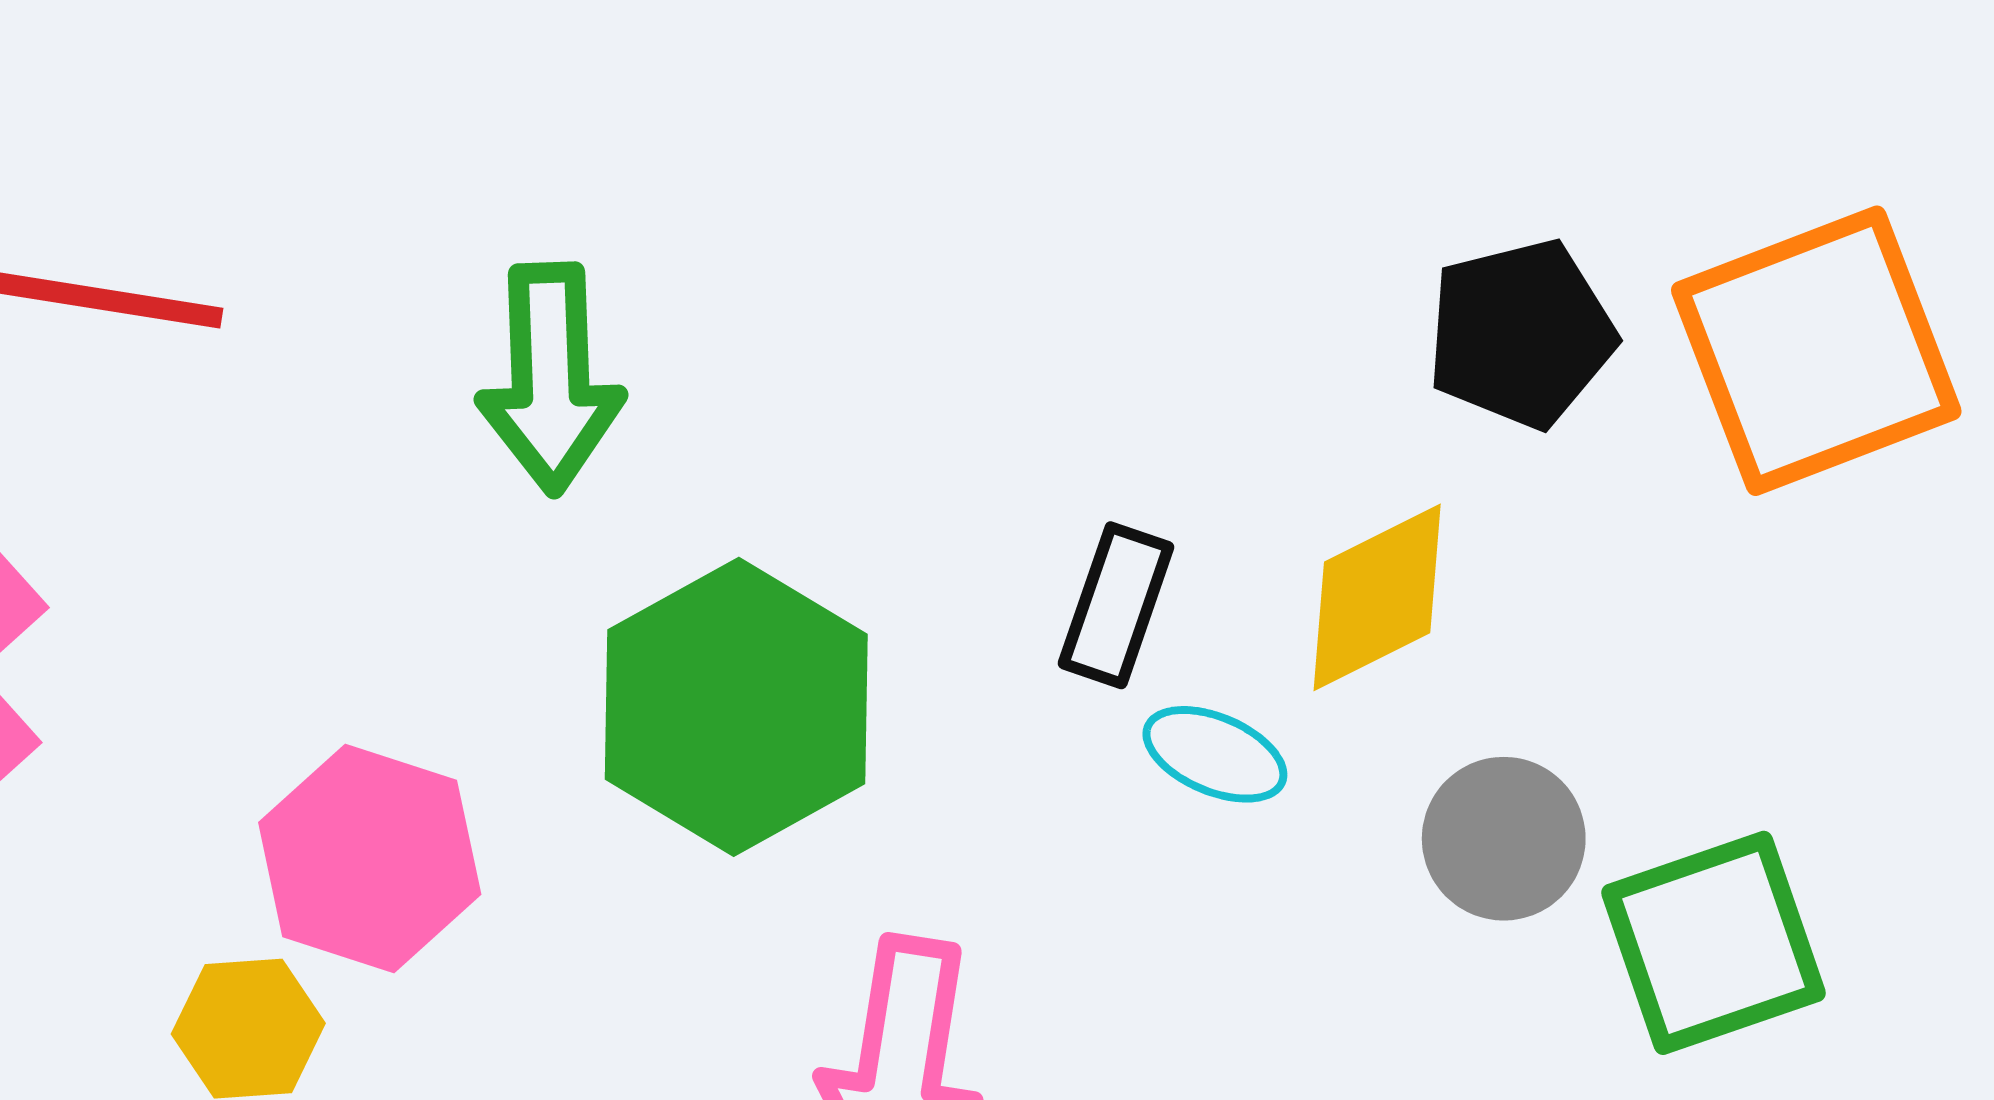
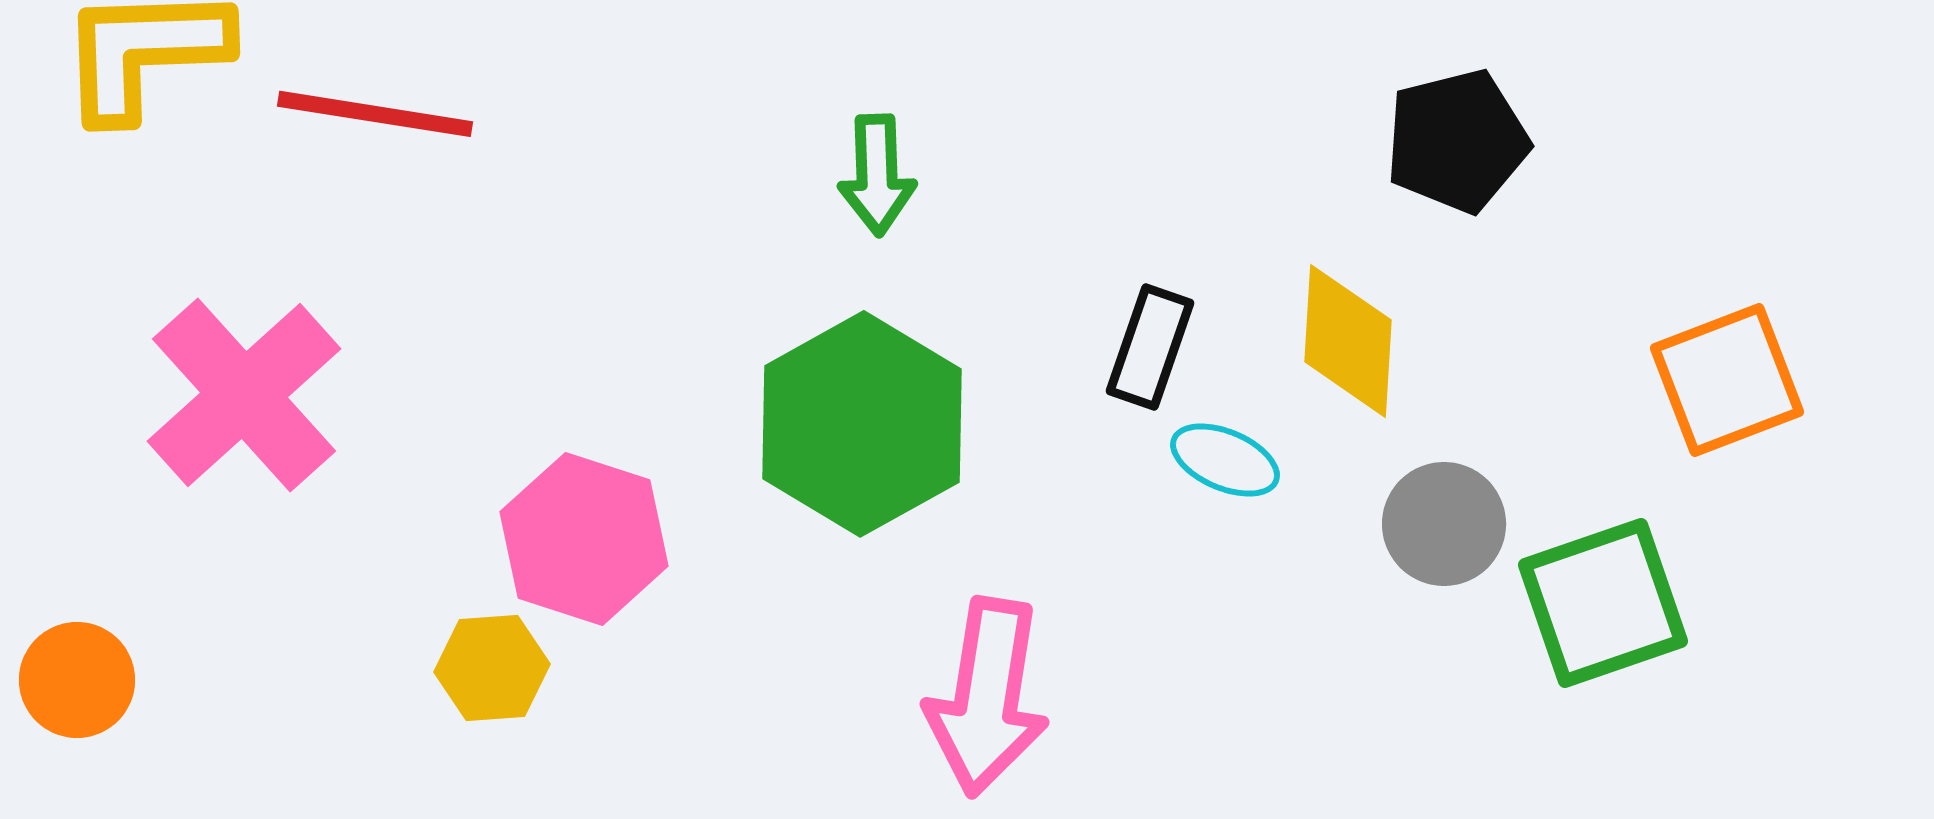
orange square: (1816, 351) -> (1727, 380), moved, size x0.7
green arrow: (550, 378) -> (877, 175), moved, size x0.7
yellow diamond: (1377, 597) -> (1348, 341), turned -60

